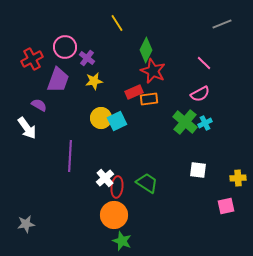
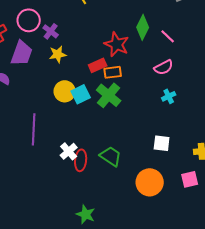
green diamond: (146, 50) -> (143, 27), moved
green cross: (185, 122) -> (109, 95), moved
orange circle: (114, 215) -> (150, 182), moved

